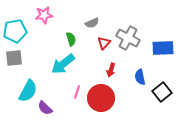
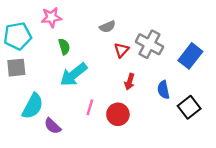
green semicircle: (71, 39) -> (64, 47), moved
blue rectangle: (163, 48) -> (190, 56), turned -50
red circle: (101, 98) -> (118, 114), size x0.7

